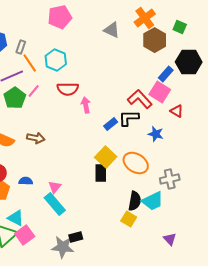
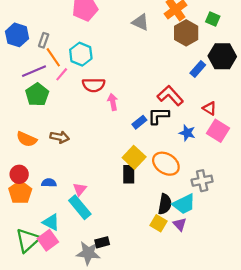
pink line: (34, 91) -> (62, 74), moved
pink square: (160, 92) -> (218, 131), moved
cyan triangle: (16, 218) -> (51, 222), moved
purple triangle: (170, 239) -> (180, 224), moved

